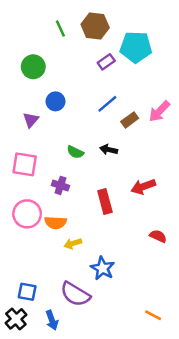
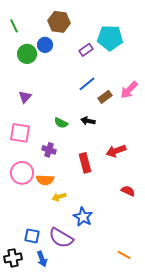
brown hexagon: (95, 26) -> (59, 22), moved
green line: (60, 28) -> (14, 26), moved
blue circle: (56, 101) -> (45, 45), moved
blue square: (27, 292) -> (32, 236), moved
black cross: (16, 319) -> (13, 258), turned 30

